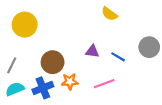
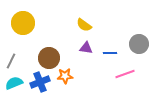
yellow semicircle: (109, 14) -> (84, 25), moved
blue line: (118, 57) -> (110, 53), turned -32
pink line: (104, 84) -> (125, 74), moved

